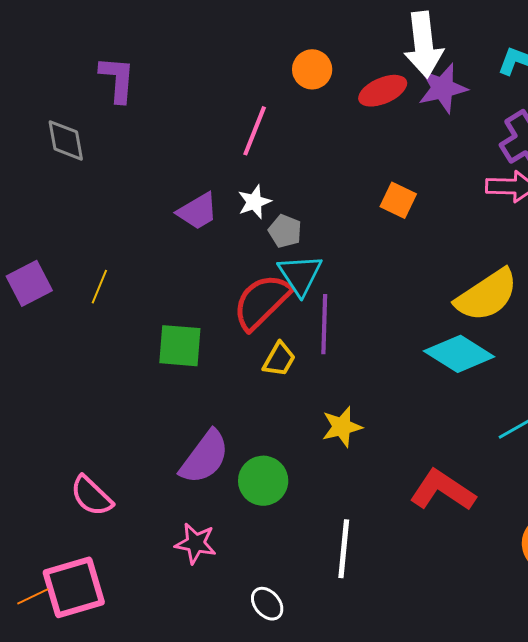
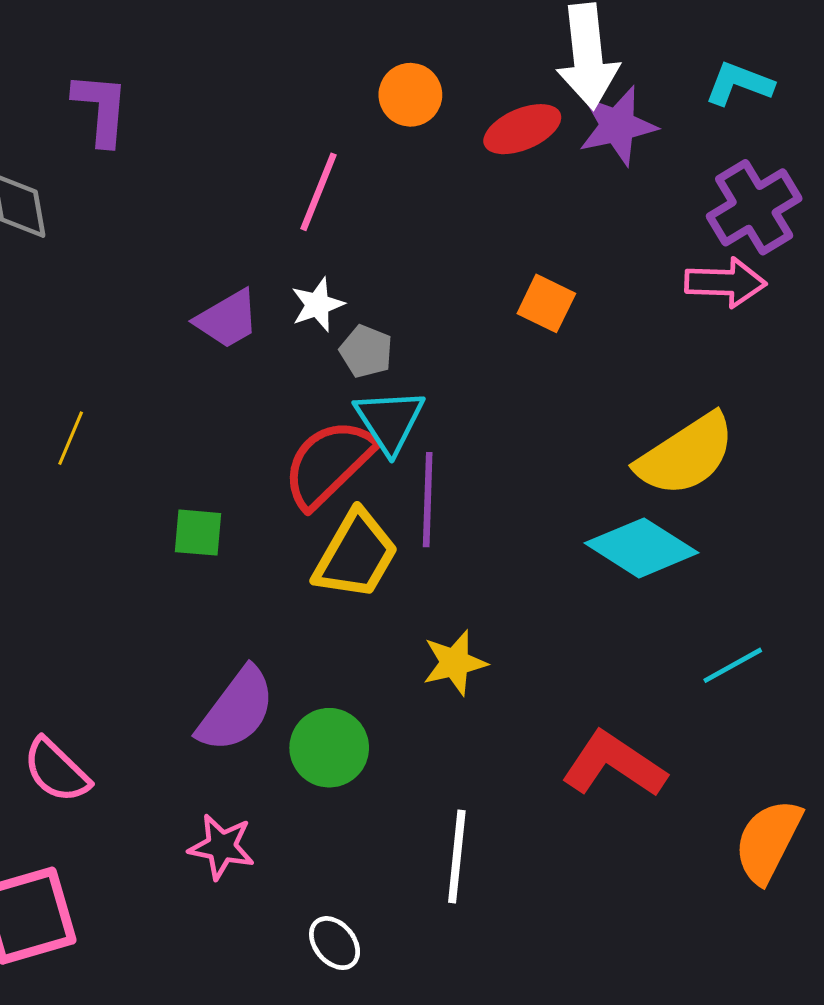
green square: (180, 346) -> (198, 533), size x0.7
yellow trapezoid: (279, 359) -> (356, 555), size x1.6

